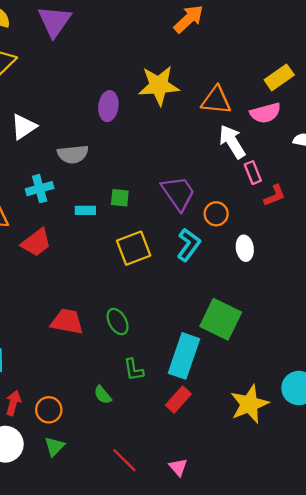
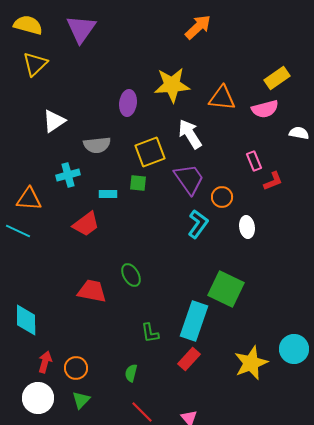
white arrow: (232, 142) -> (190, 134), moved
red trapezoid: (36, 242) -> (86, 224), moved
yellow square: (134, 248) -> (150, 152), moved
green ellipse: (118, 322) -> (131, 275), moved
green semicircle: (103, 395) -> (131, 373), moved, turned 54

